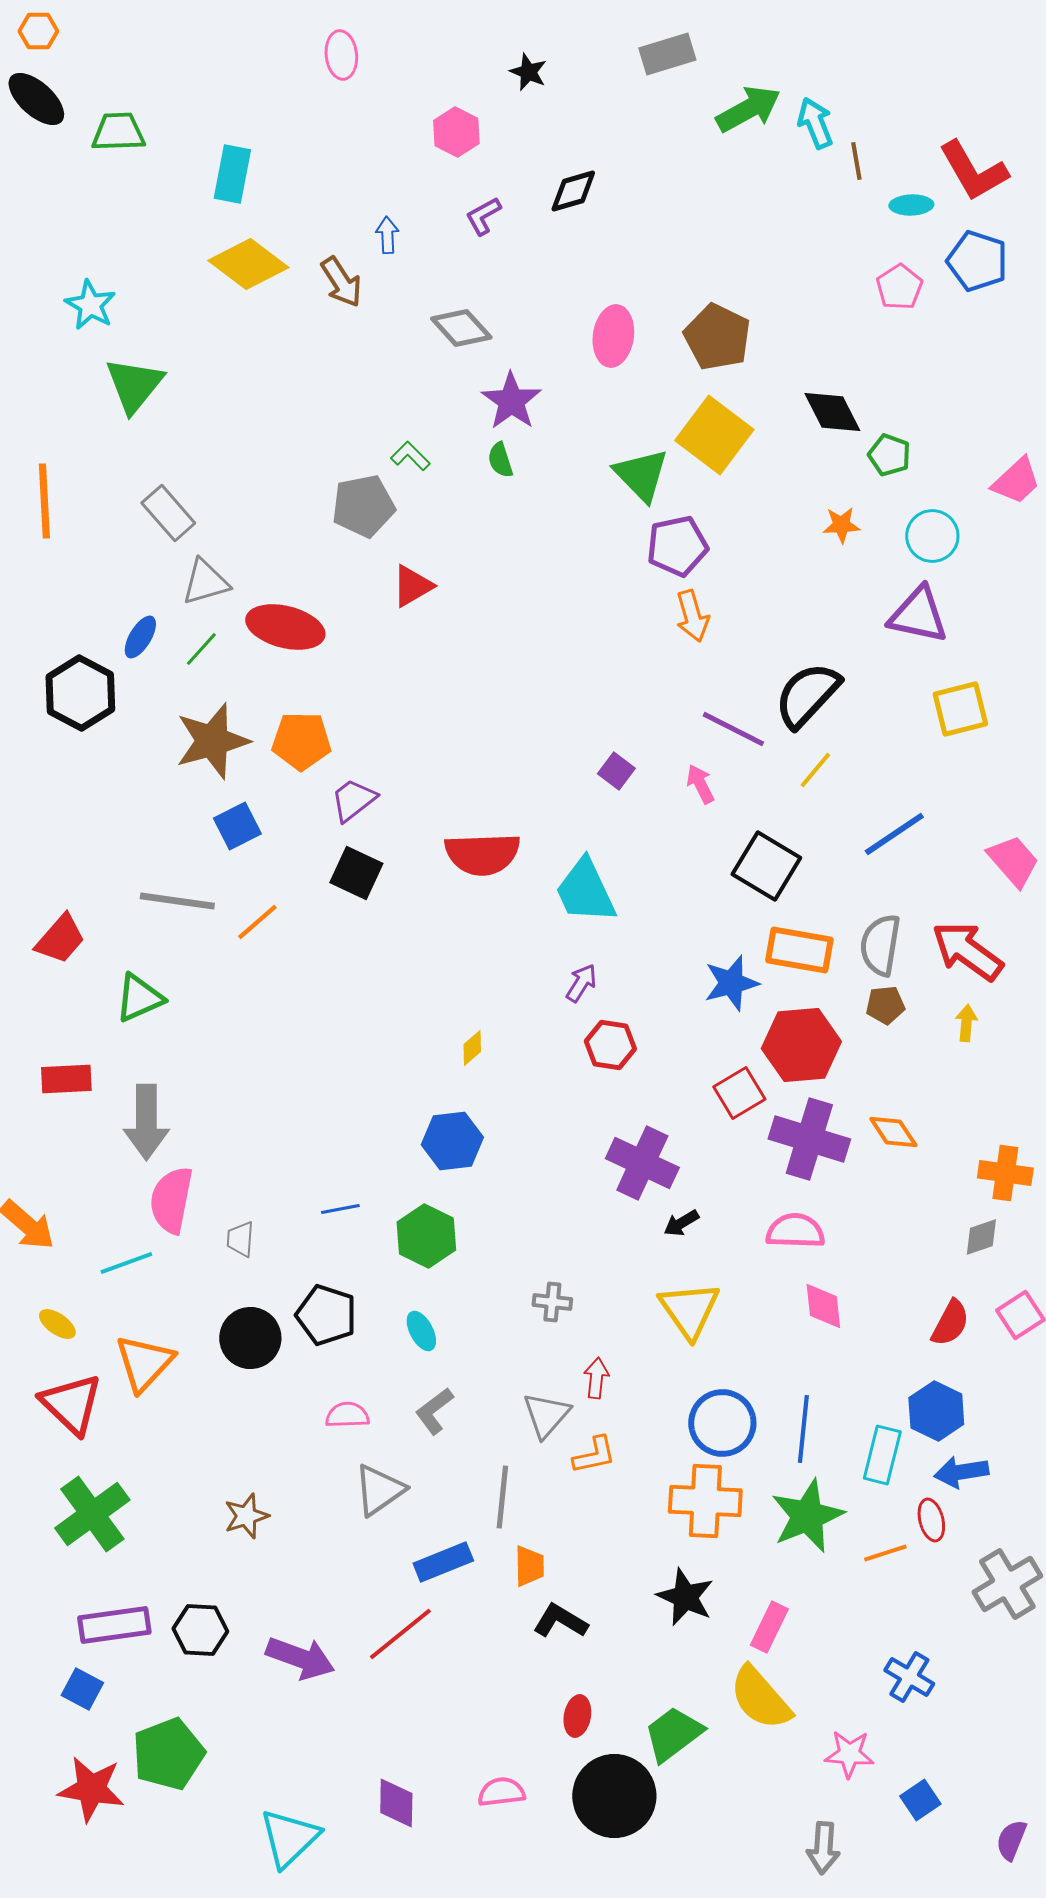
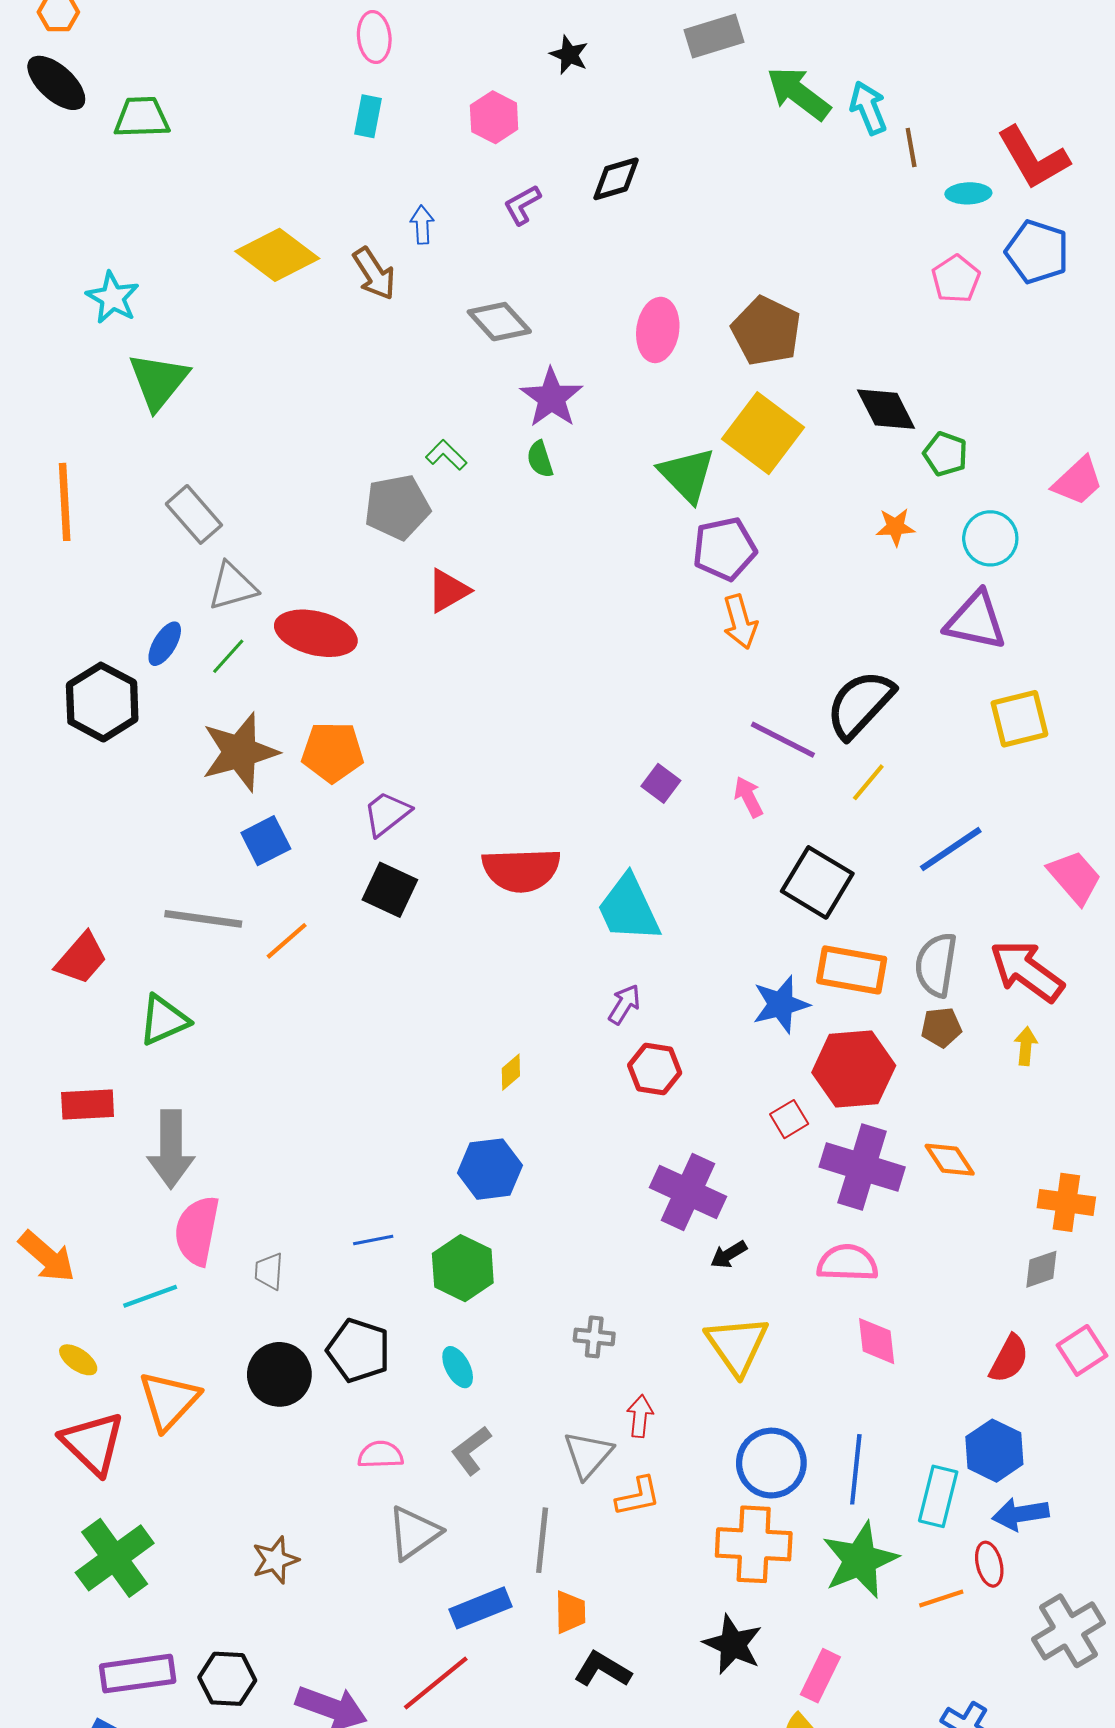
green arrow: (748, 109) -> (798, 93), turned -114
cyan rectangle: (232, 174) -> (368, 116), moved, size x0.7
red square: (739, 1093) -> (789, 1119), size x0.7

